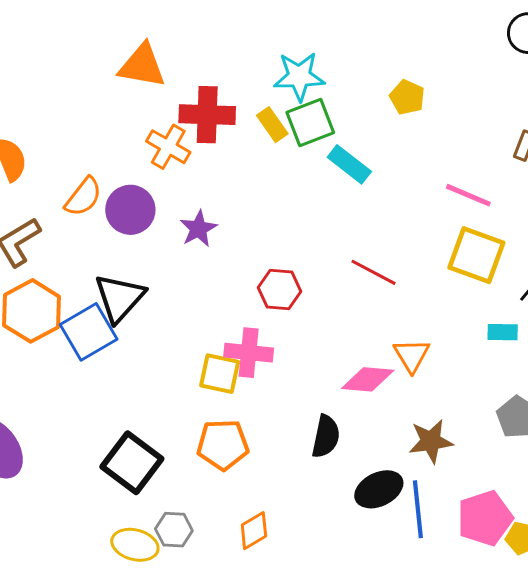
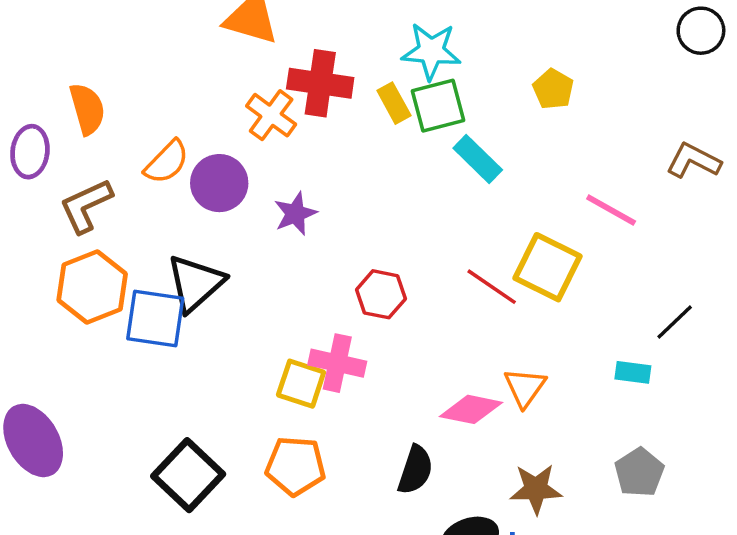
yellow square: (476, 255) -> (548, 267), moved
blue square: (89, 332) -> (155, 318), turned 32

